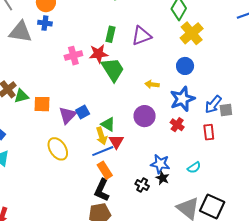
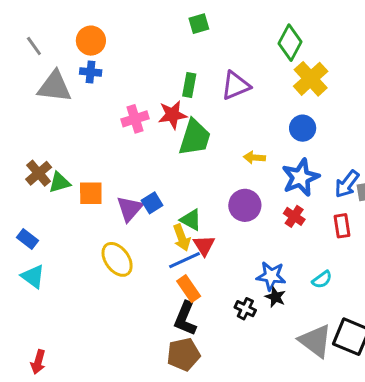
green trapezoid: (113, 69) -> (195, 137), turned 52

